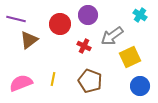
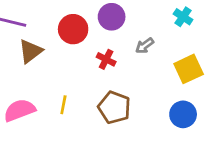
gray arrow: (112, 36) -> (145, 46), size x0.6
yellow square: (130, 57) -> (189, 69), moved

